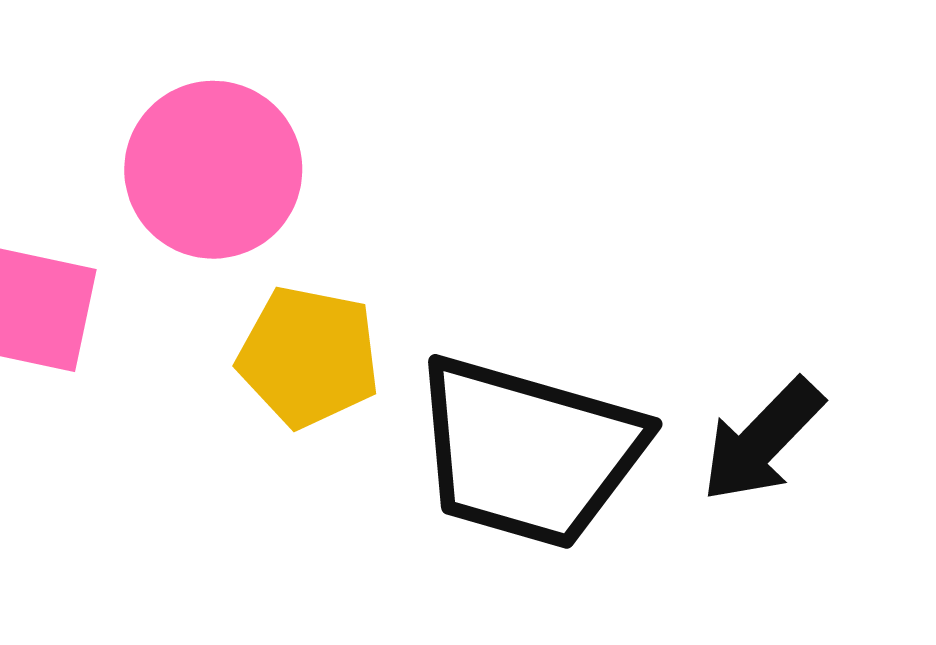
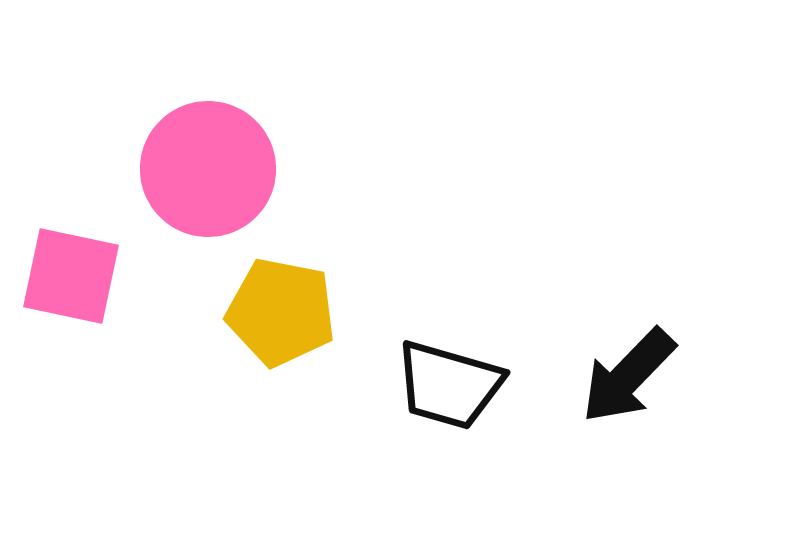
black trapezoid: (528, 452) -> (449, 385), size x0.6

